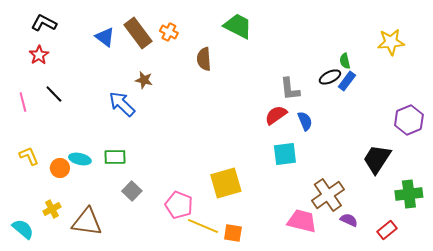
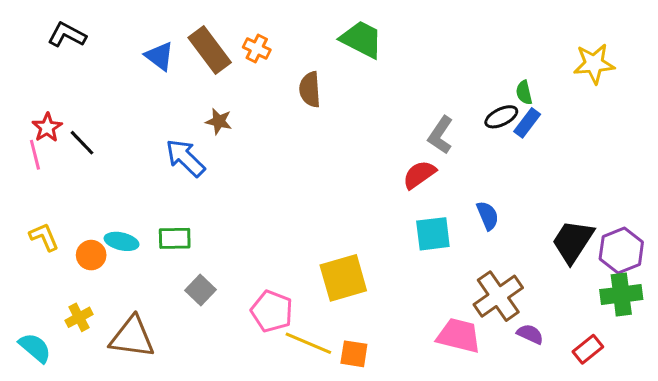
red star: (39, 55) -> (47, 127), moved
gray L-shape: (290, 89) -> (441, 135), turned 40
purple hexagon: (409, 120) -> (621, 251), moved
blue semicircle: (305, 121) -> (488, 216), moved

